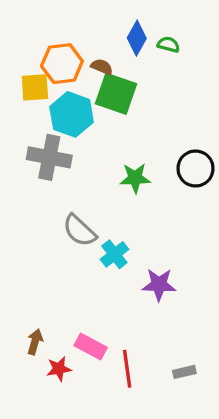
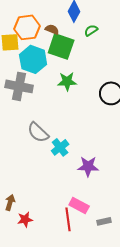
green semicircle: (168, 45) -> (91, 30), moved, turned -48
green star: (135, 178) -> (67, 81), moved
pink rectangle: (91, 347) -> (79, 205), moved

